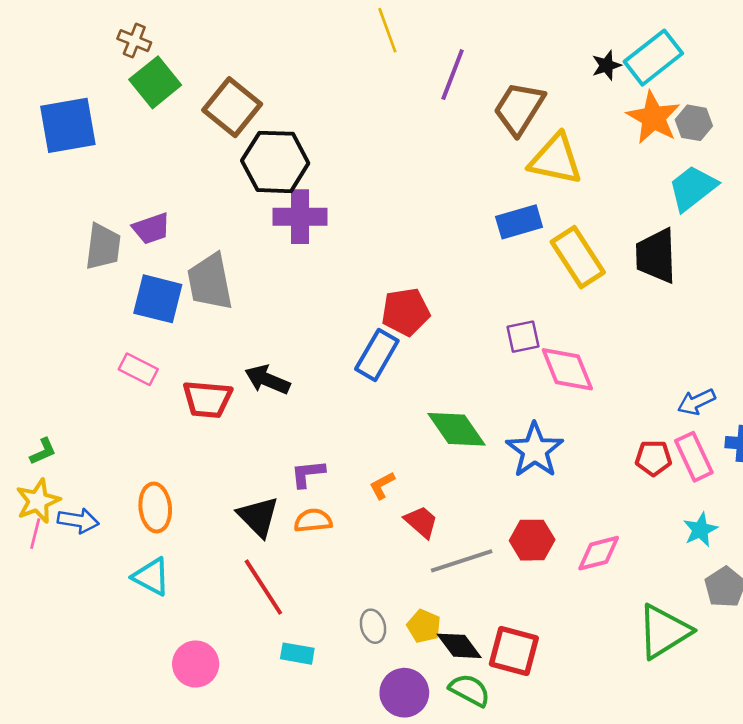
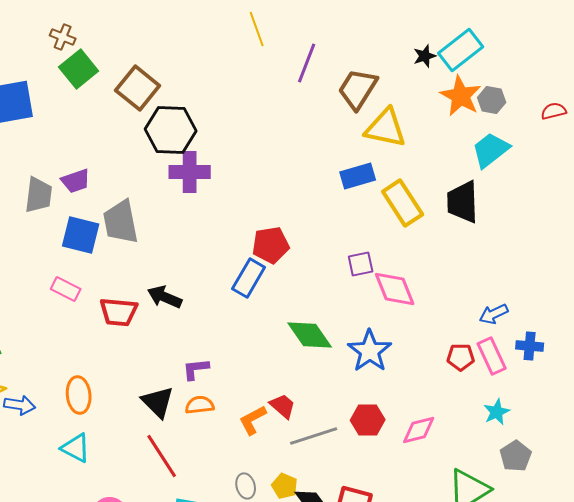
orange L-shape: (382, 485) -> (253, 420), moved, size x1.4

